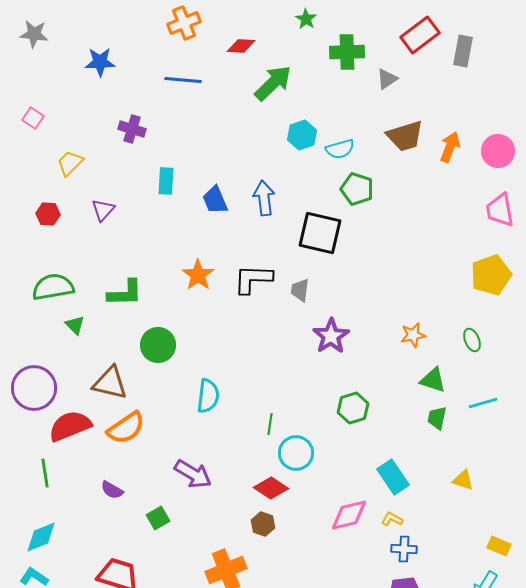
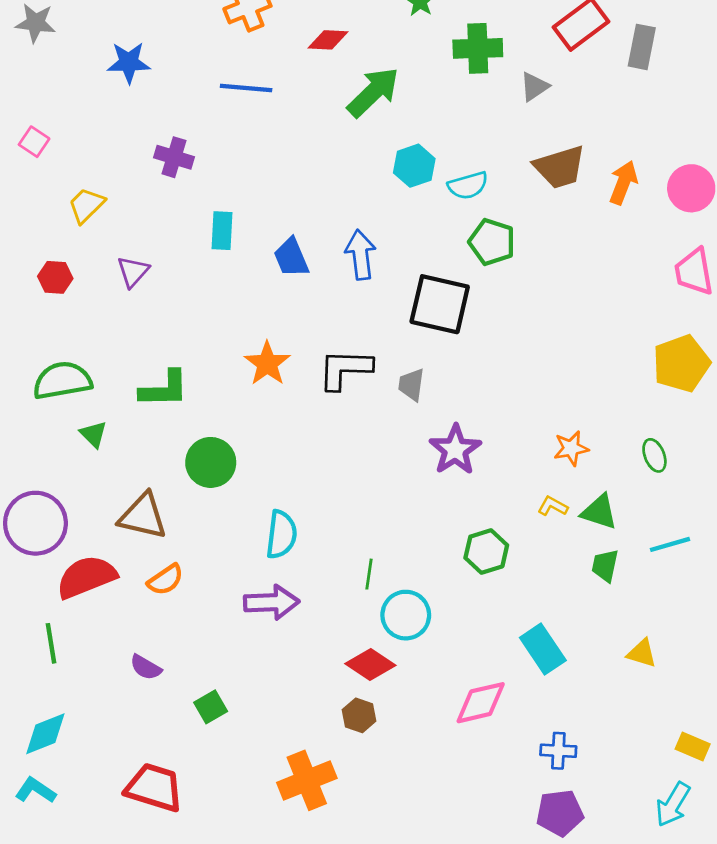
orange semicircle: (126, 428) -> (165, 580), size x0.7
purple arrow: (193, 474) -> (271, 602), moved, turned -33
yellow L-shape: (392, 519) -> (553, 506), moved

